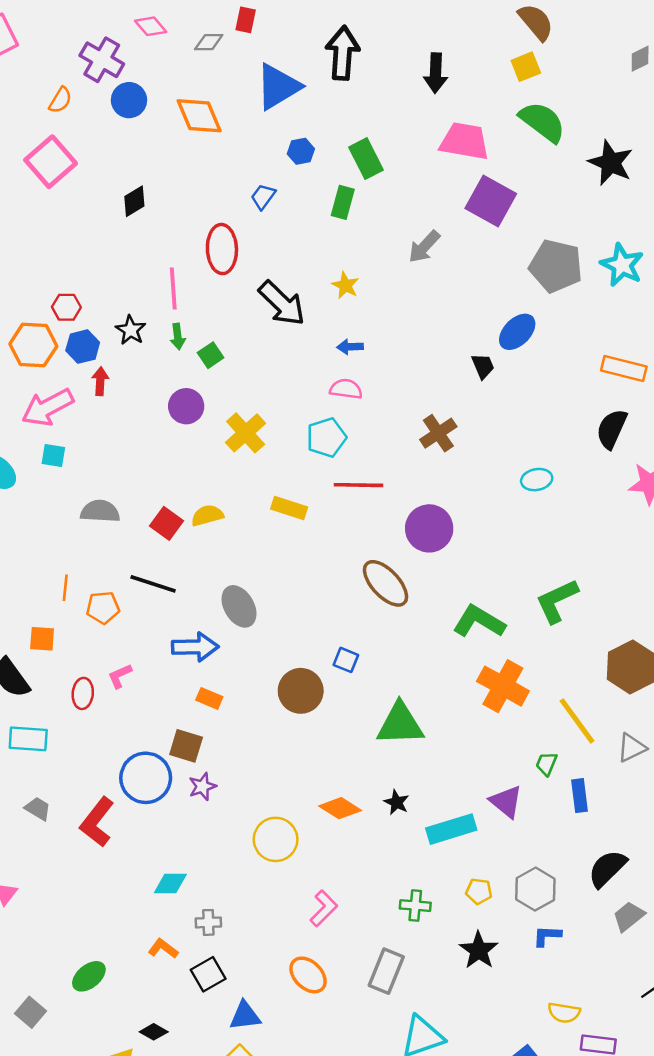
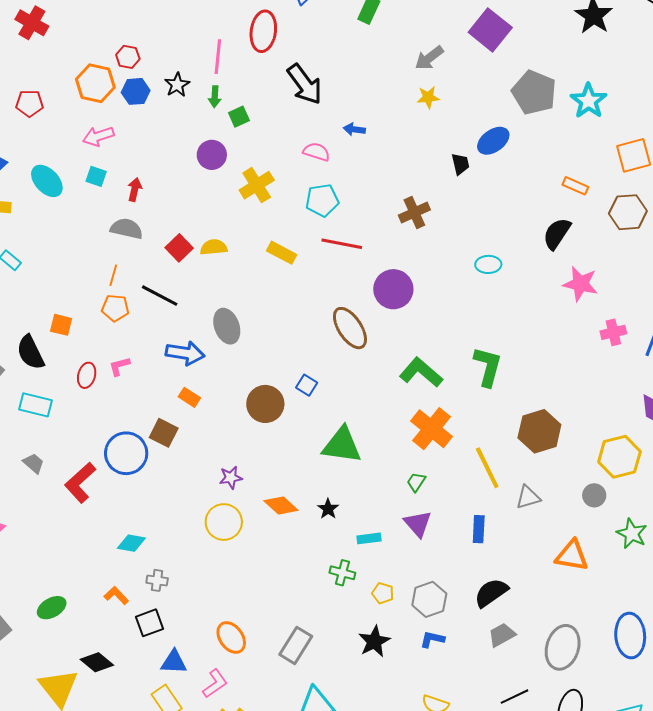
yellow star: (345, 285) -> (428, 97), moved, turned 30
orange rectangle: (624, 368) -> (575, 186), size x0.7
red arrow: (100, 381) -> (135, 189), moved
pink semicircle: (346, 389) -> (317, 152), moved
pink arrow: (48, 407) -> (98, 136), size x0.7
orange line: (65, 588) -> (113, 275), moved
green L-shape: (557, 601) -> (488, 367), turned 120
green trapezoid: (546, 764) -> (416, 482), moved
purple star: (202, 786) -> (231, 478), moved
cyan rectangle: (451, 829) -> (369, 538), size x0.6
green cross: (415, 906) -> (342, 573), moved
pink L-shape: (324, 908) -> (215, 684), moved
black diamond: (154, 1032) -> (97, 662), size x1.4

